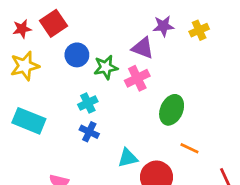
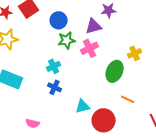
yellow cross: (199, 30) -> (135, 53), moved
purple triangle: (143, 48) -> (94, 26), turned -36
blue circle: (77, 55) -> (59, 20), moved

